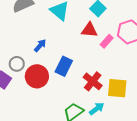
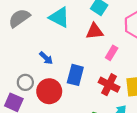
pink rectangle: (107, 41) -> (112, 53), moved
blue arrow: (40, 46) -> (46, 58), turned 104

